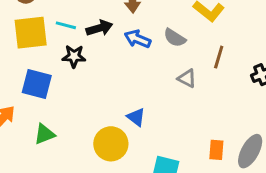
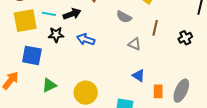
blue arrow: (137, 39) -> (86, 39), moved
blue triangle: (136, 117) -> (139, 76), moved
green triangle: (44, 134) -> (49, 85), moved

